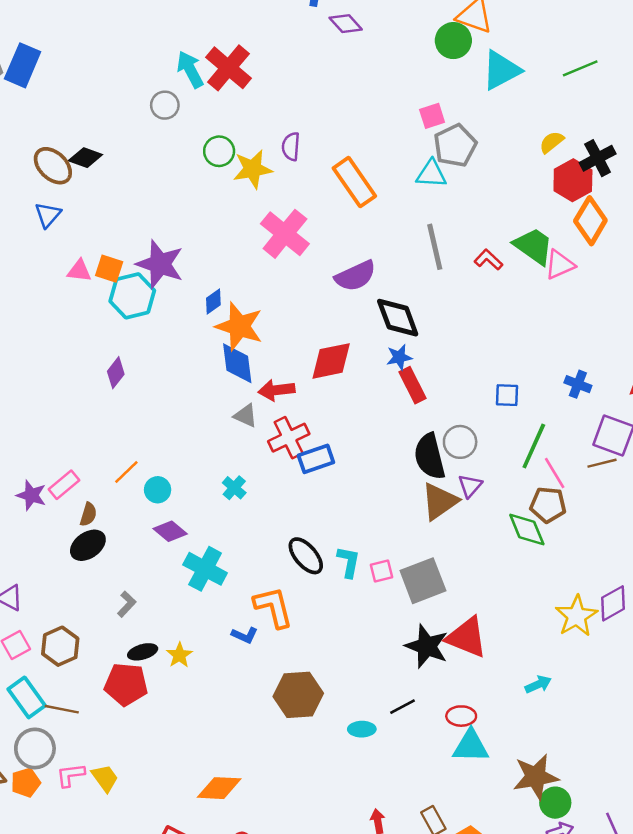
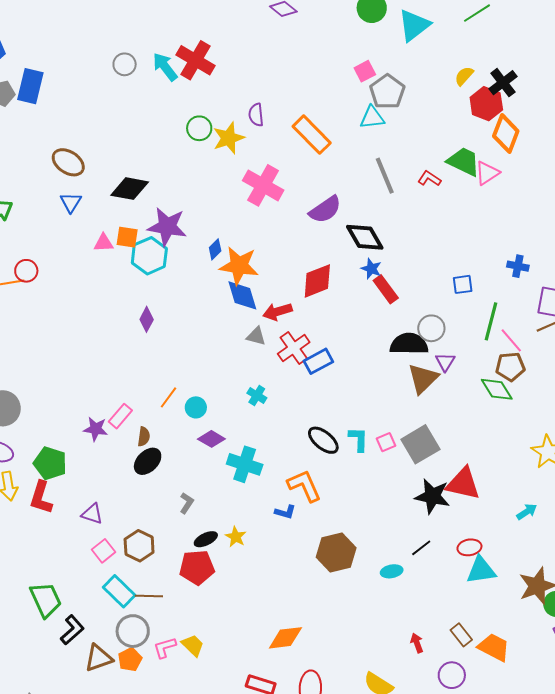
gray circle: (165, 105) -> (125, 64), moved
black diamond: (85, 158) -> (130, 189), moved, size x1.4
blue star: (399, 357) -> (371, 269), turned -30
black semicircle: (430, 456) -> (409, 344), turned 114

